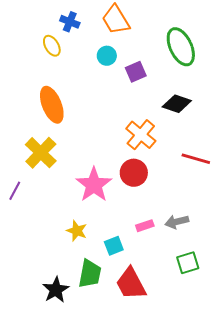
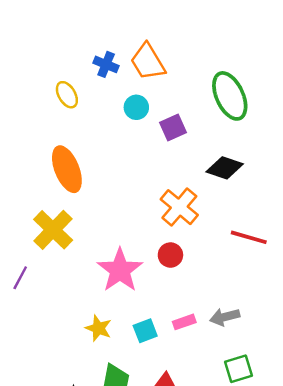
blue cross: (70, 22) -> (106, 64), moved
red circle: (134, 173) -> (170, 255), size x0.7
cyan square: (114, 246) -> (145, 331), moved

